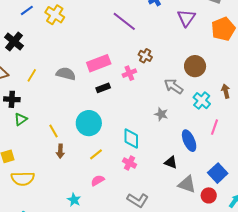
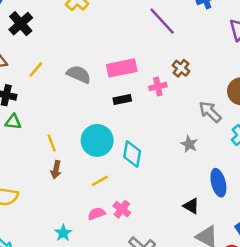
green triangle: (21, 119) -> (13, 122), turned 32
cyan diamond: (131, 138) -> (132, 154), moved
pink cross: (130, 163) -> (122, 209), moved

